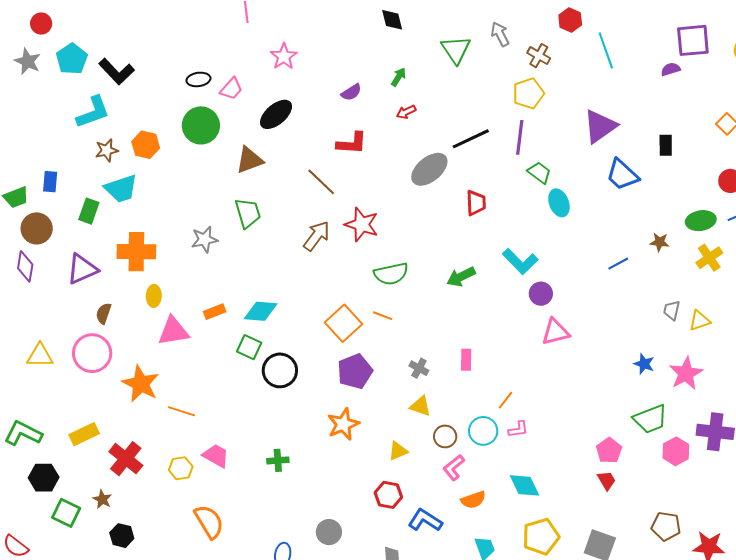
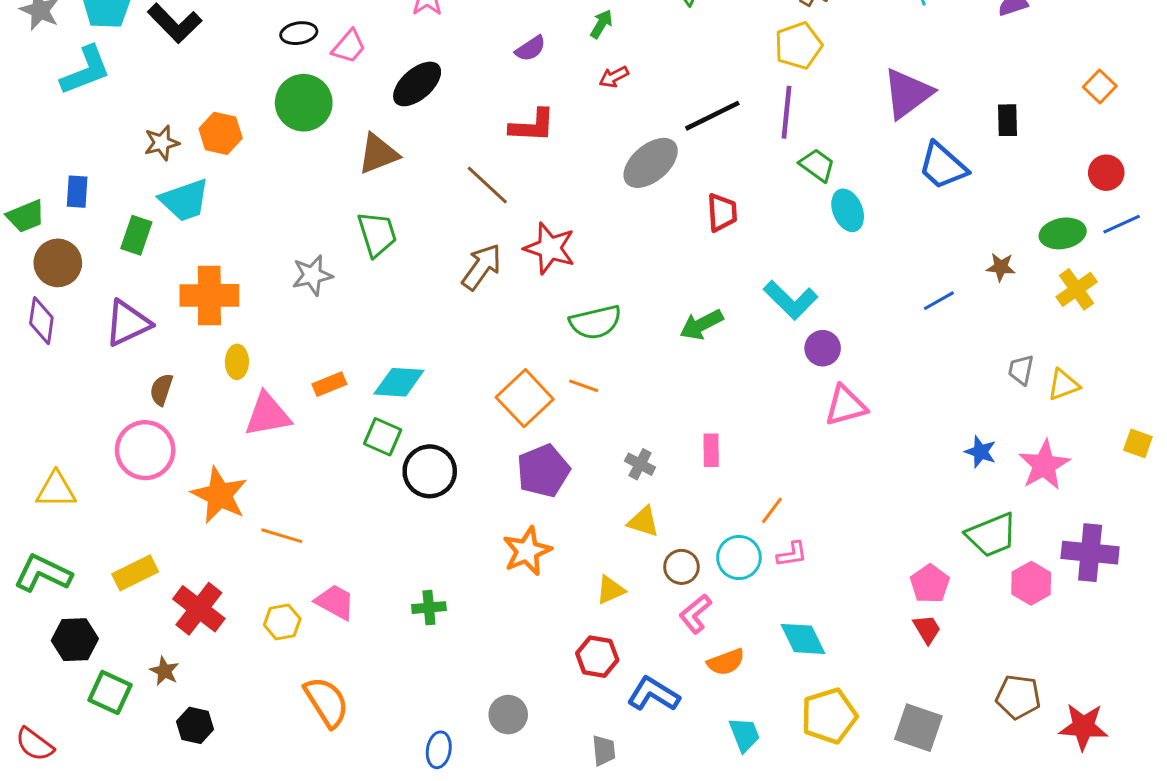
cyan L-shape: (93, 112) -> (86, 71), moved
yellow triangle: (40, 356) -> (56, 490), moved

